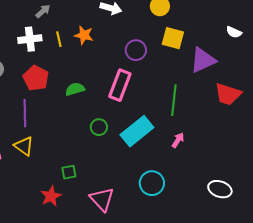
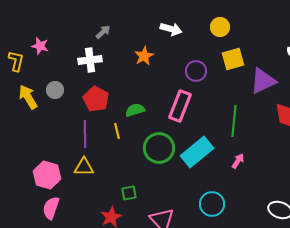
orange star: (84, 35) -> (144, 56), turned 30
yellow square: (173, 38) -> (233, 59), turned -30
yellow line: (59, 39) -> (117, 131), moved
green circle: (99, 127) -> (159, 148), size x1.8
yellow triangle: (24, 146) -> (84, 167), turned -35

